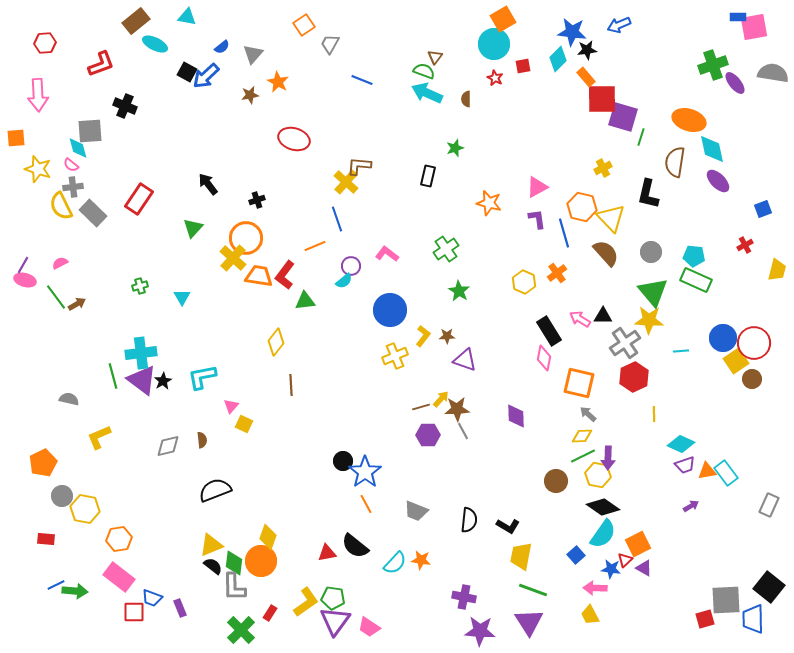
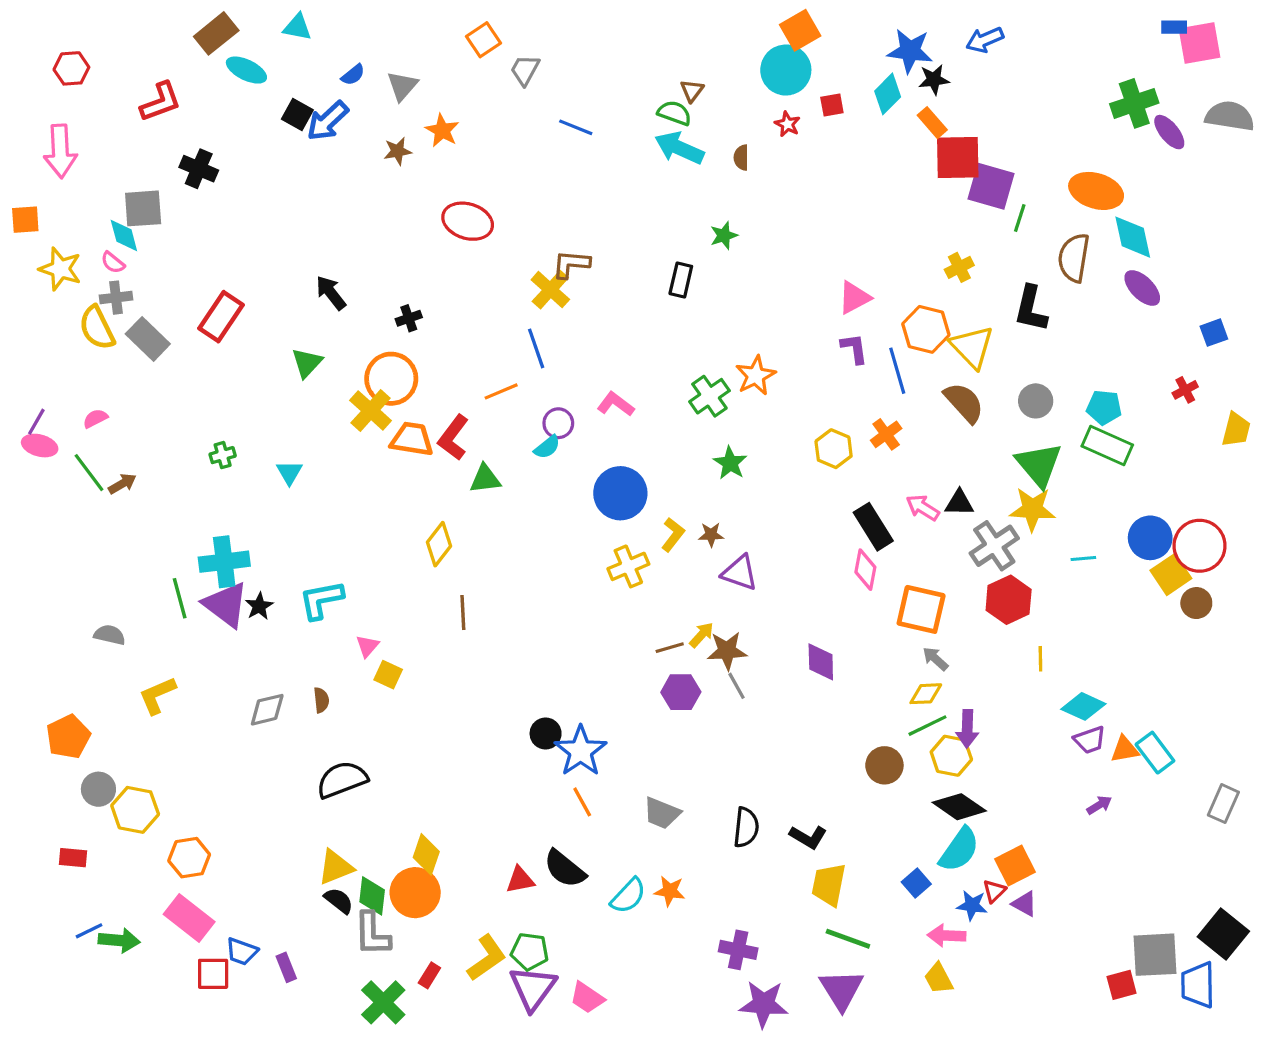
orange star: (489, 203) -> (756, 376), moved, turned 30

